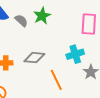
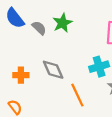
gray diamond: (34, 58) -> (53, 70), turned 60

